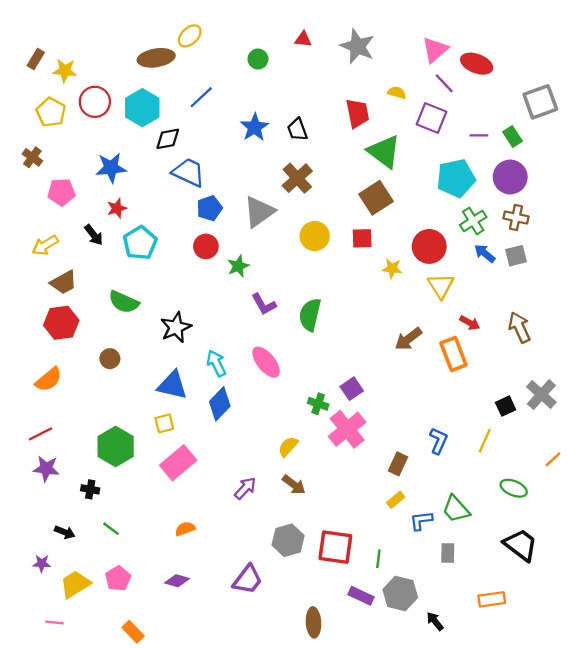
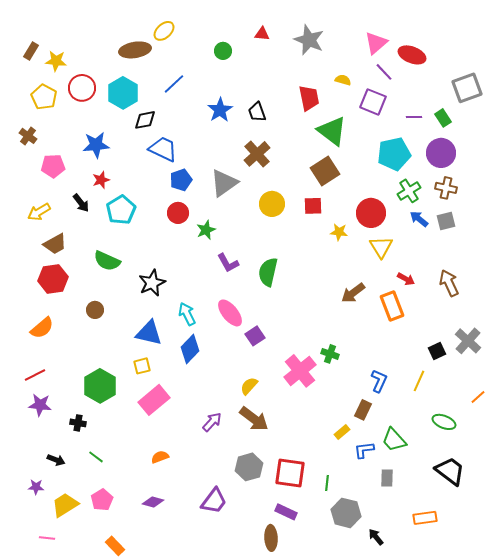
purple square: (352, 389) -> (255, 336), moved
green cross: (318, 404) -> (330, 354), moved
brown rectangle: (398, 464) -> (363, 410), moved
brown arrow: (294, 485) -> (254, 419), size x1.4
purple rectangle: (361, 596) -> (286, 512), moved

